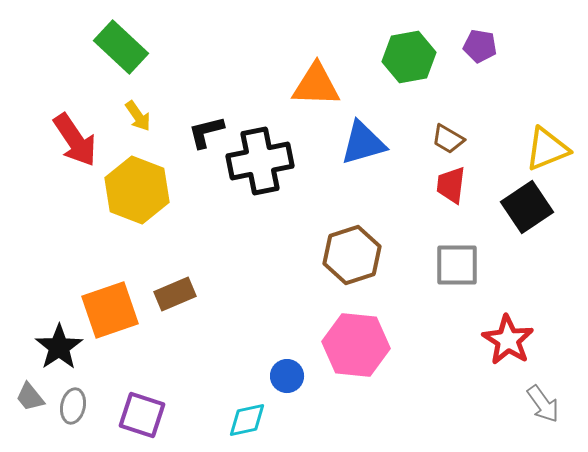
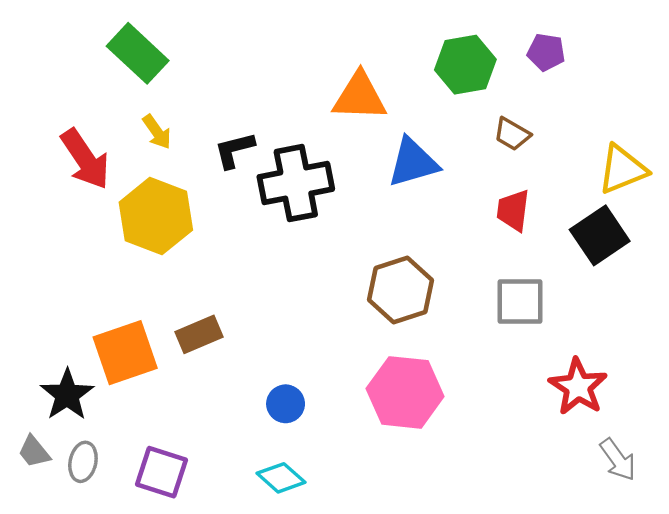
brown trapezoid: (448, 139) -> (512, 134), moved
blue circle: (287, 376) -> (286, 404), moved
cyan diamond: (247, 420) -> (281, 478), turned 54

